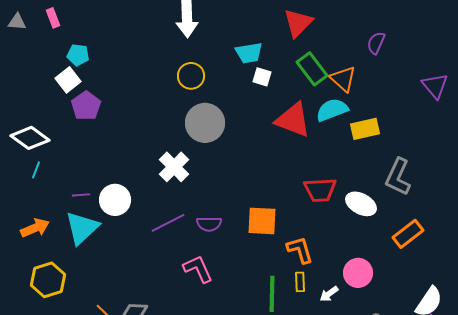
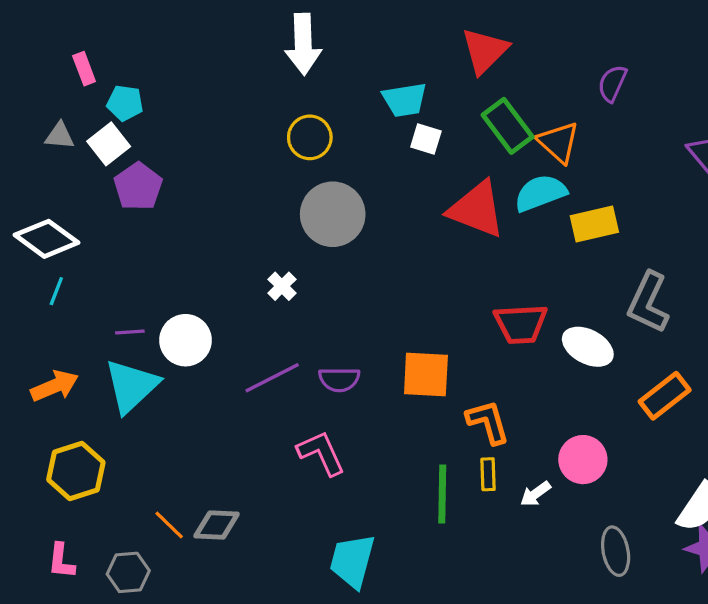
pink rectangle: (53, 18) -> (84, 69), moved
gray triangle: (17, 22) -> (60, 136), moved
white cross: (174, 167) -> (282, 286), size x0.6

